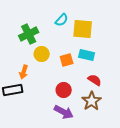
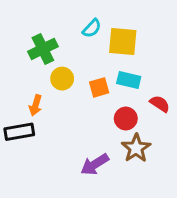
red semicircle: (95, 80) -> (160, 104), moved
red circle: (64, 90) -> (126, 119), moved
purple arrow: (64, 112) -> (95, 164), turned 120

